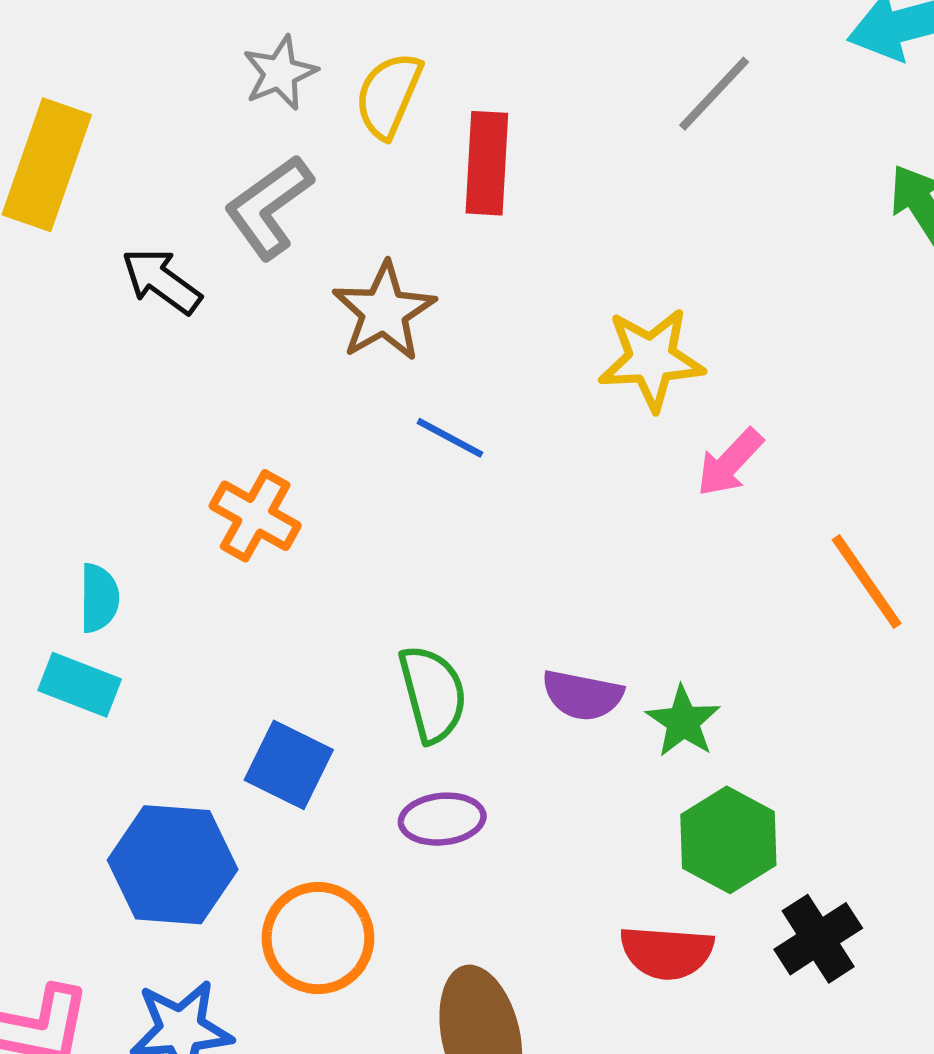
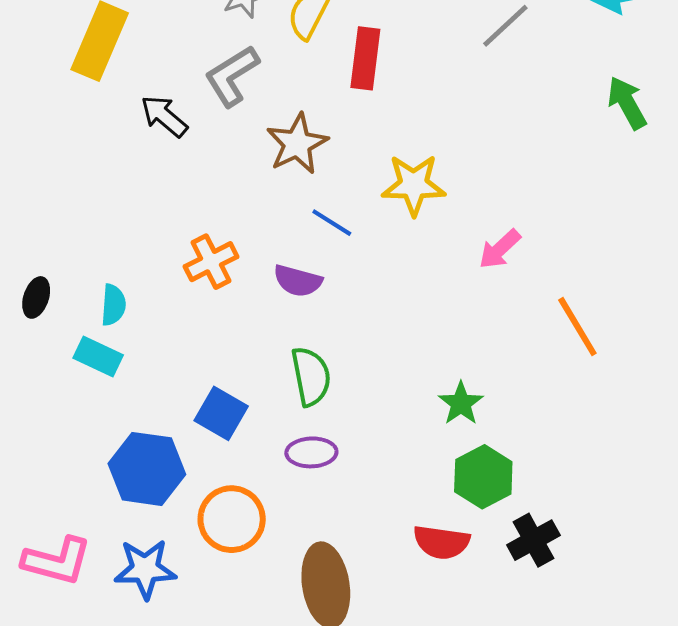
yellow star: (651, 359) -> (414, 185), moved
orange cross: (255, 516) -> (211, 262), turned 30
purple semicircle: (582, 695) -> (298, 281), moved

